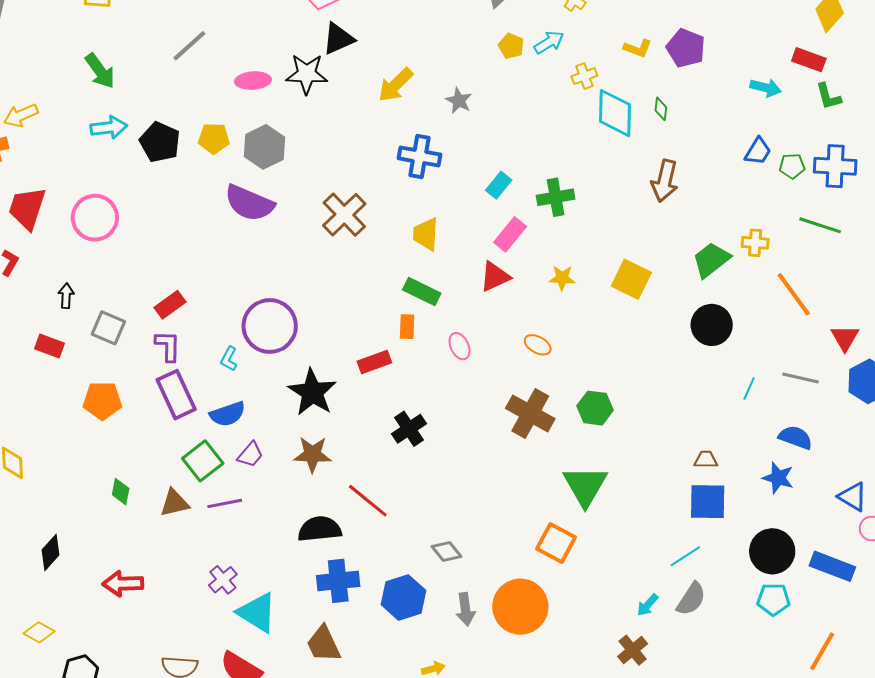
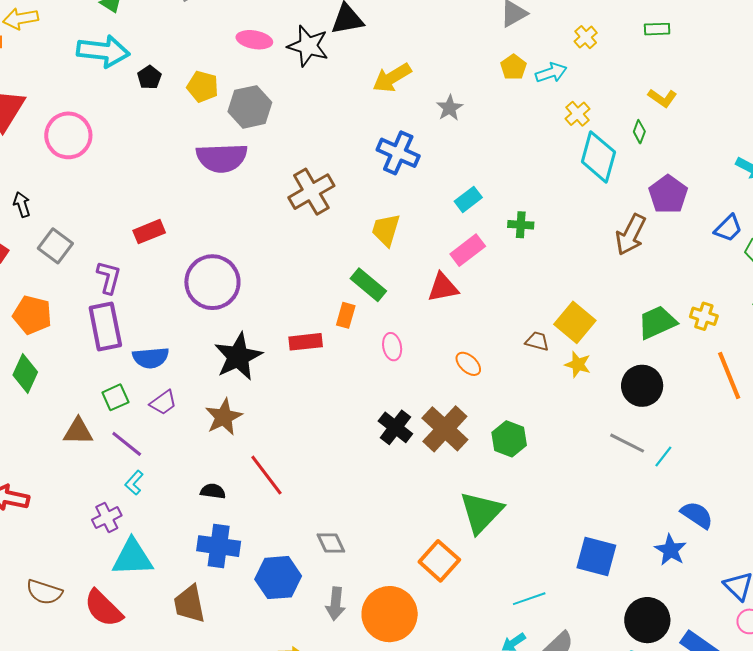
yellow L-shape: (638, 48) -> (662, 98), moved
purple pentagon: (686, 48) -> (668, 194), moved
yellow cross: (584, 76) -> (577, 114), turned -35
green diamond: (661, 109) -> (639, 132), moved
cyan arrow: (109, 127) -> (103, 51), size x1.4
black pentagon: (160, 142) -> (149, 77), size x0.6
green cross: (556, 197) -> (521, 225), size x0.7
purple semicircle: (249, 203) -> (222, 158), turned -39
yellow star: (562, 278) -> (578, 364), moved
black arrow: (66, 296) -> (22, 205), turned -35
red rectangle: (170, 305) -> (149, 232), moved
cyan L-shape: (229, 359) -> (134, 483), moved
gray line: (800, 378) -> (627, 443), moved
black cross: (409, 429) -> (395, 427), moved, turned -32
brown star: (313, 454) -> (224, 417), turned 30
brown trapezoid: (706, 460) -> (537, 341), moved
green square: (203, 461) -> (115, 397), size x0.7
green diamond: (121, 492) -> (25, 374), moved, size x1.4
purple line: (225, 503) -> (127, 444), turned 36
black semicircle: (320, 529) -> (213, 491), size x0.6
cyan line: (685, 556) -> (529, 599), moved
cyan triangle: (257, 613) -> (132, 558), turned -48

